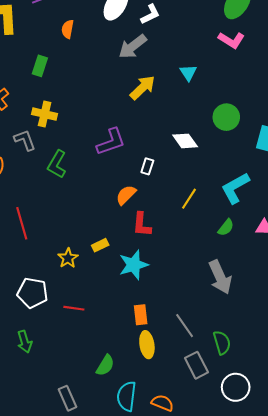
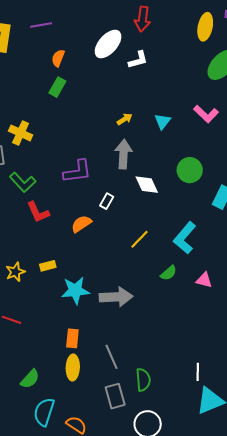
pink L-shape: (231, 40) -> (206, 114), moved
gray arrow: (133, 46) -> (124, 154), moved, turned 120
green rectangle: (40, 66) -> (57, 87), moved
yellow arrow: (143, 88) -> (125, 119), moved, size x0.6
green L-shape: (57, 164) -> (23, 182), turned -84
cyan L-shape: (235, 188) -> (185, 238), turned -32
red L-shape: (142, 224) -> (38, 212), moved, turned -40
gray arrow: (220, 277) -> (116, 297), moved, turned -80

